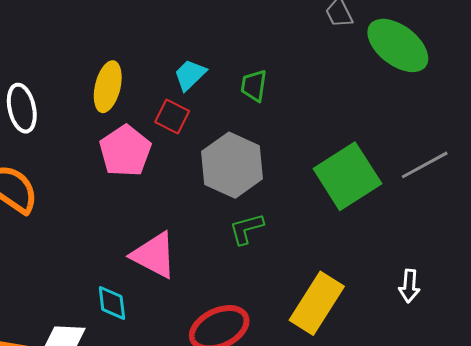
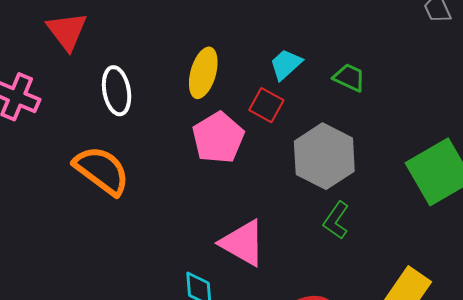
green trapezoid: (254, 86) -> (349, 78), turned 104
green L-shape: (246, 229) -> (336, 220), turned -42

